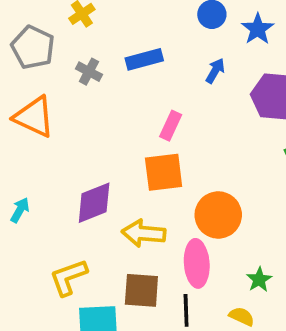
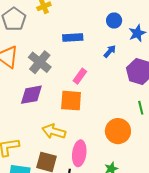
gray cross: (89, 72) -> (40, 62), moved, size x1.6
purple diamond: (94, 203) -> (31, 95), moved
orange circle: (218, 215) -> (118, 131), moved

